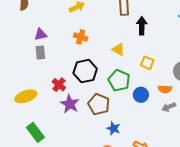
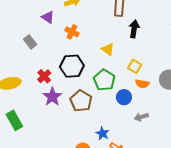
purple triangle: (41, 35) -> (48, 17), moved, turned 40
gray rectangle: (40, 53) -> (30, 42), turned -40
orange semicircle: (165, 89) -> (142, 84), moved
gray arrow: (169, 107) -> (141, 117), moved
blue star: (113, 128) -> (102, 133), moved

